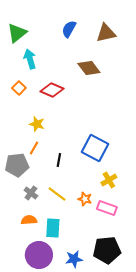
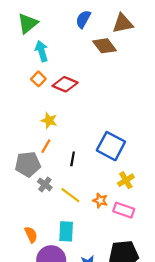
brown diamond: (89, 68) -> (105, 46), moved
orange square: (19, 88) -> (38, 79), moved
gray cross: (31, 193) -> (45, 184), moved
orange semicircle: (29, 220) -> (31, 235), moved, turned 70

